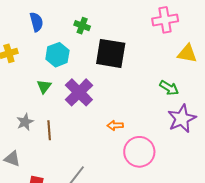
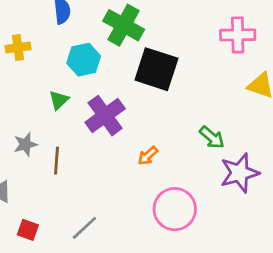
green cross: (82, 26) -> (124, 25), size x1.8
green arrow: (169, 88) -> (212, 137), moved
orange arrow: (115, 125) -> (148, 156), moved, turned -49

